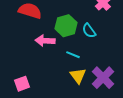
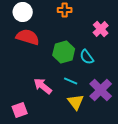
pink arrow: (45, 41) -> (43, 86), moved, turned 36
purple cross: (103, 78) -> (101, 90), moved

